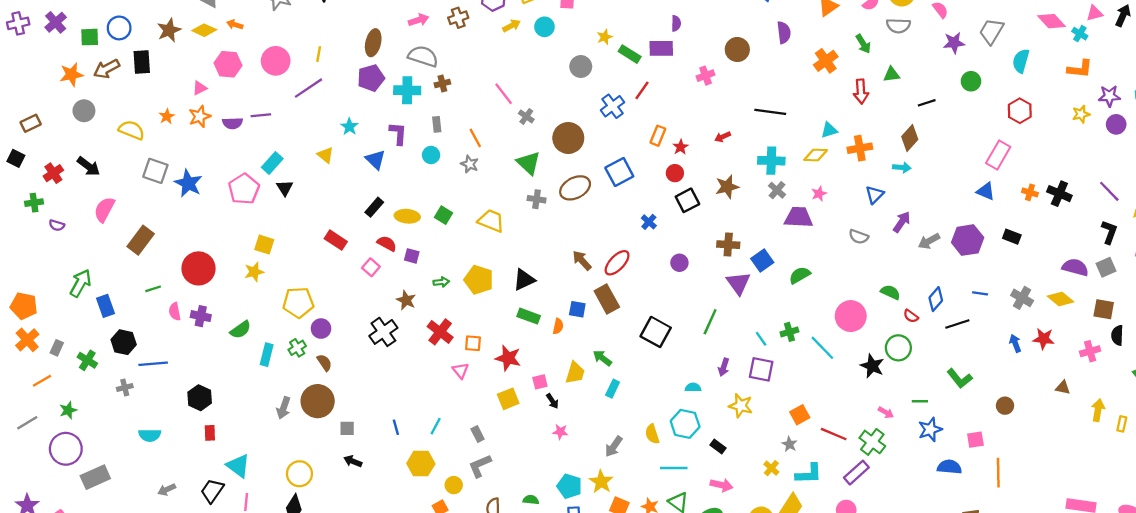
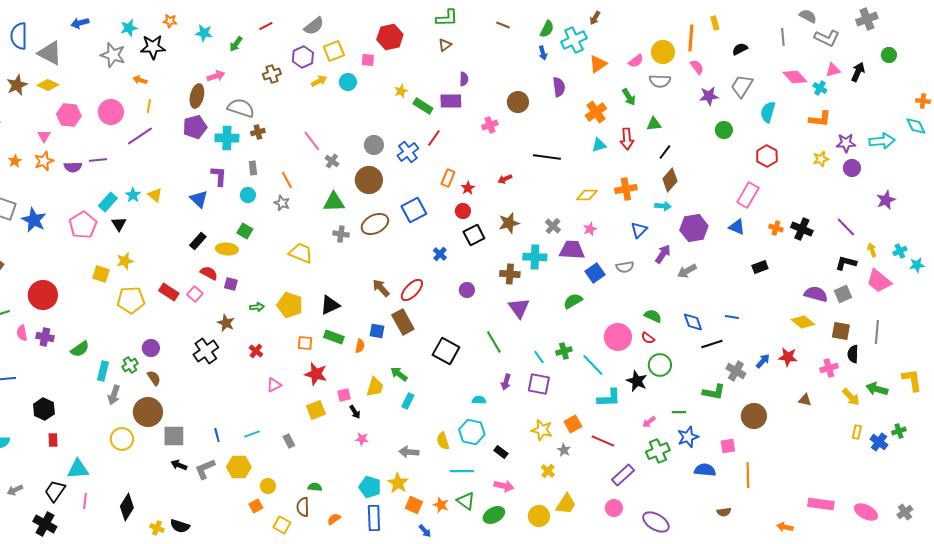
pink arrow: (419, 20) -> (216, 76), moved
orange arrow: (235, 25) -> (140, 80), moved
gray circle: (581, 67) -> (374, 145), moved
pink triangle: (200, 88) -> (44, 136), turned -32
black line: (927, 103) -> (665, 152), moved, turned -35
cyan star: (349, 127) -> (133, 195), moved
cyan triangle: (829, 130) -> (599, 145), moved
cyan cross: (771, 161) -> (535, 257), moved
green triangle: (529, 163) -> (334, 202), turned -45
green square: (444, 215) -> (245, 231), moved
black L-shape: (1109, 232) -> (846, 263), turned -95
gray semicircle: (859, 237) -> (625, 267), turned -30
black rectangle: (1012, 237) -> (760, 267), turned -42
red rectangle: (336, 240) -> (169, 292), moved
purple hexagon: (968, 240) -> (694, 228), moved
blue square: (762, 260) -> (595, 273), moved
yellow star: (254, 272) -> (125, 261), moved
gray cross: (1022, 298) -> (736, 371), moved
blue diamond: (936, 299) -> (693, 322), turned -60
yellow pentagon: (298, 302) -> (131, 300), moved
red semicircle: (911, 316) -> (648, 338), moved
green line: (710, 322) -> (494, 342), turned -55
red cross: (440, 332) -> (256, 351), size x0.6
orange square: (473, 343) -> (305, 343), moved
blue arrow: (1015, 343) -> (763, 361), turned 63
pink triangle: (461, 371) -> (274, 385), turned 42
green L-shape: (960, 378) -> (714, 392), turned -40
yellow star: (741, 406) -> (542, 430), moved
brown circle: (1005, 406) -> (754, 416), size x1.6
gray arrow: (284, 408) -> (114, 395), moved
yellow arrow: (1098, 410) -> (851, 397), moved, turned 126
pink arrow: (886, 412) -> (649, 422), turned 112
cyan line: (436, 426) -> (252, 434), turned 42
gray square: (347, 428) -> (174, 436), size x1.6
green cross: (872, 442) -> (658, 451), moved, turned 30
gray arrow: (614, 447) -> (409, 452), turned 60
cyan triangle: (238, 466) -> (78, 469), turned -40
gray L-shape: (480, 466) -> (205, 469), moved
yellow circle: (299, 474) -> (122, 439), moved
cyan L-shape: (809, 474) -> (609, 398), moved
green semicircle: (531, 500) -> (315, 487), moved

